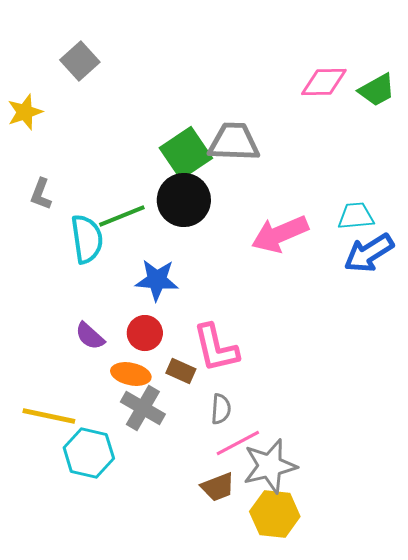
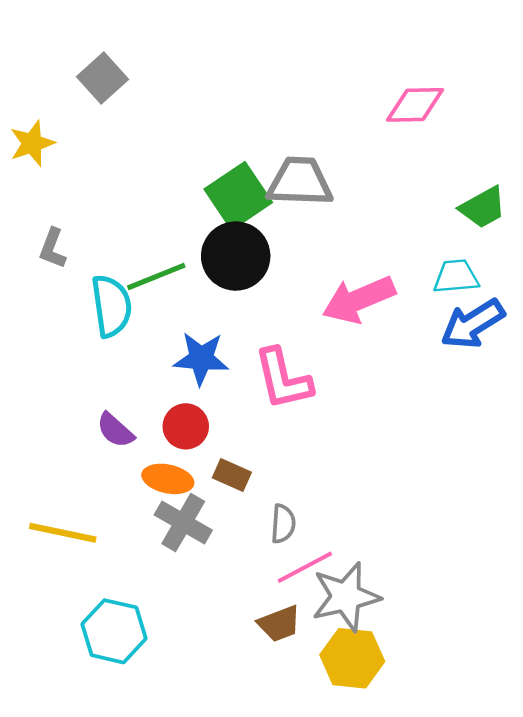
green trapezoid: (377, 90) -> (483, 207), moved
pink L-shape: (216, 348) -> (283, 379), moved
cyan hexagon: (89, 453) -> (114, 631), moved

